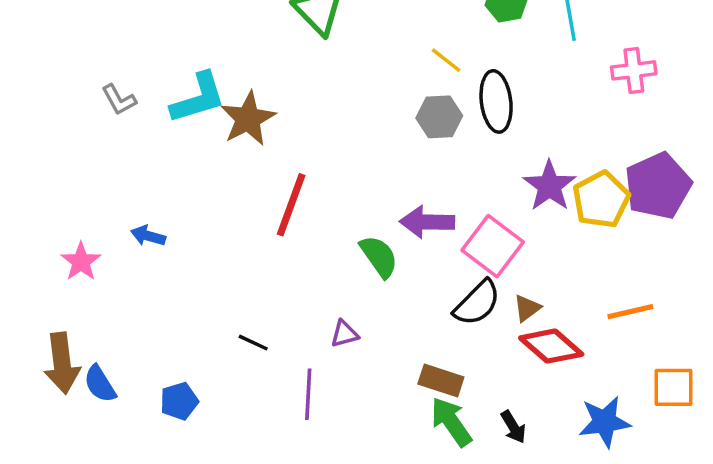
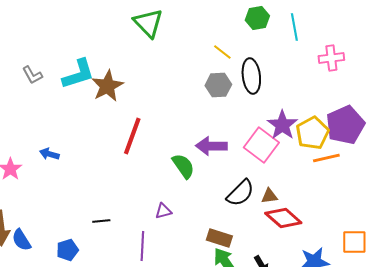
pink square: (493, 246) -> (261, 145), moved
brown triangle: (527, 308) -> (269, 196), turned 30
orange line: (630, 312) -> (326, 158), moved
black line: (253, 343) -> (101, 221), moved, turned -30

